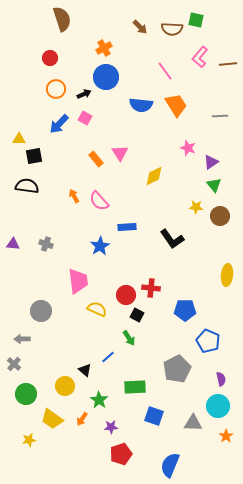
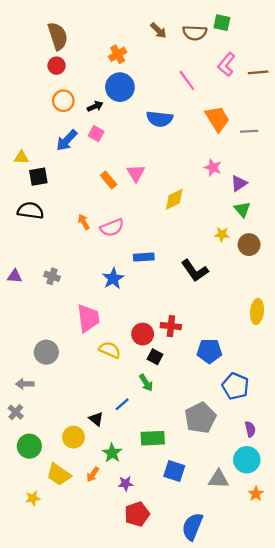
brown semicircle: (62, 19) -> (58, 36), moved
orange trapezoid: (176, 105) -> (217, 119), moved
pink semicircle: (99, 201) -> (112, 228), turned -70

